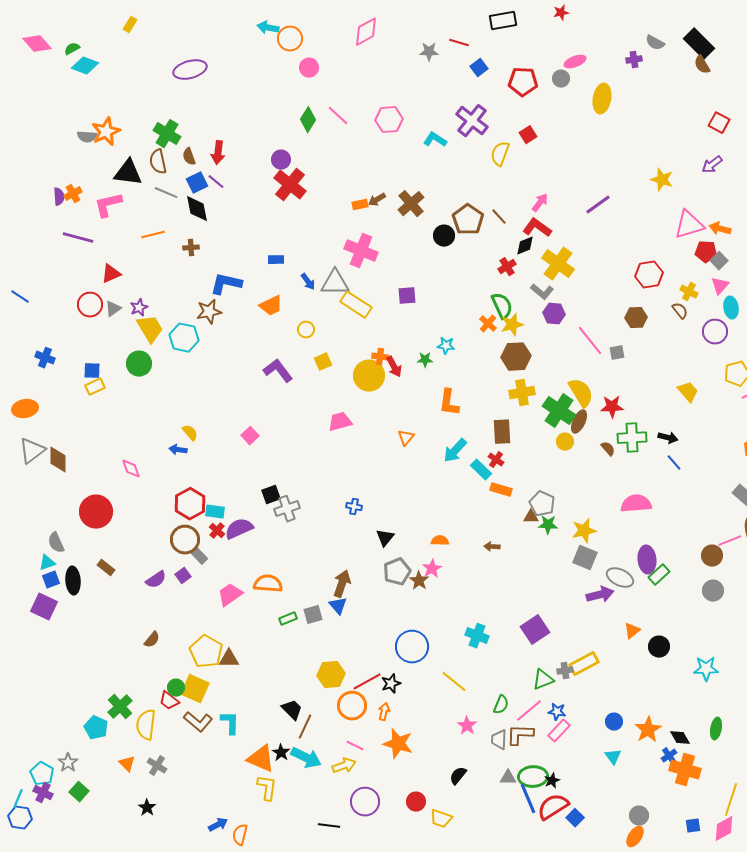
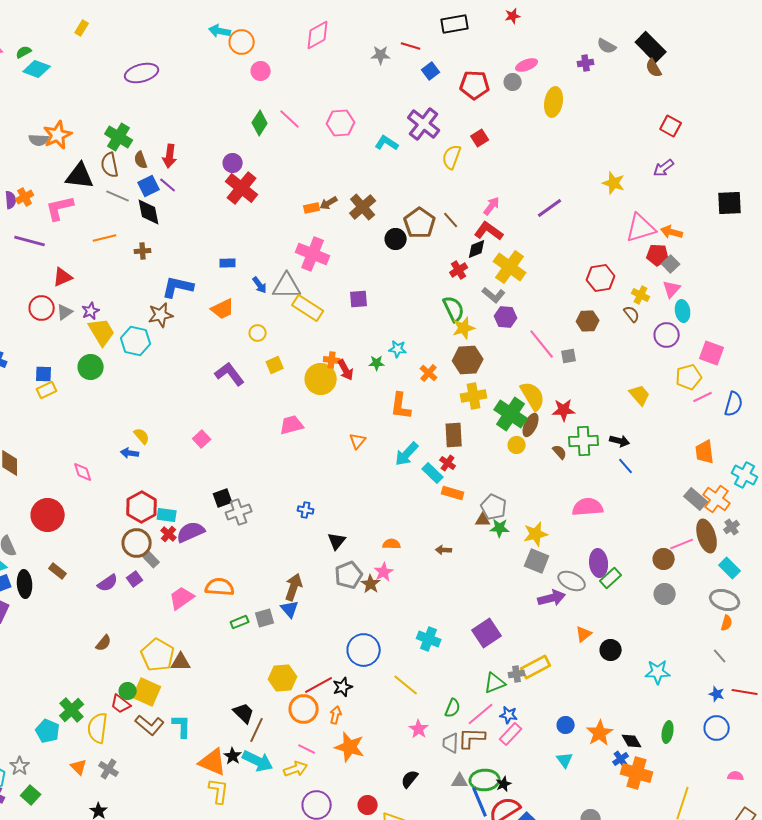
orange cross: (488, 324) -> (429, 373), moved

